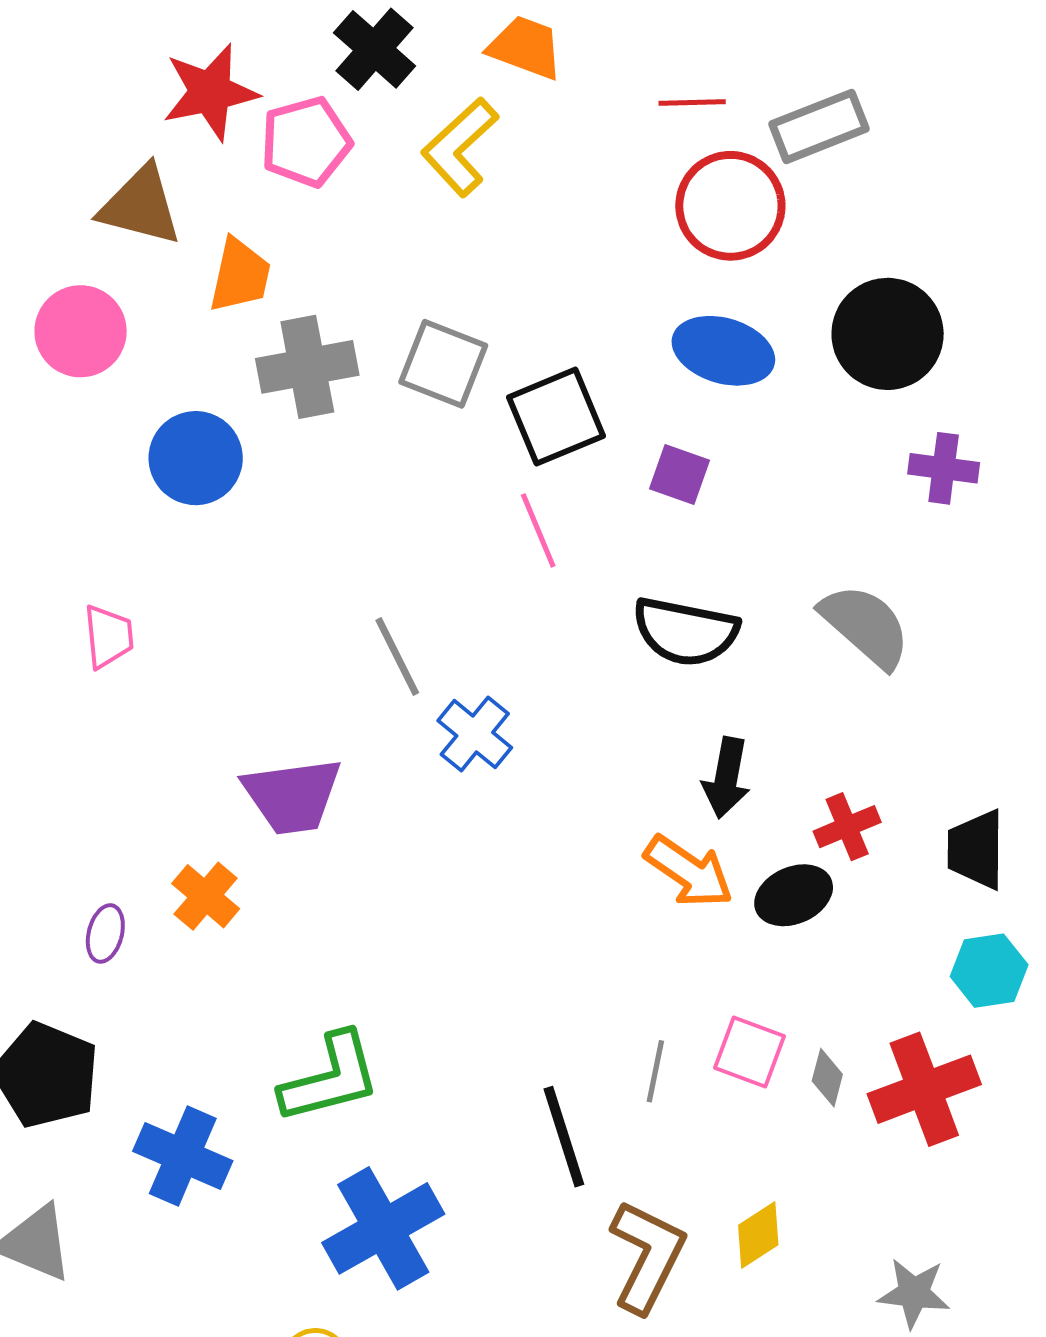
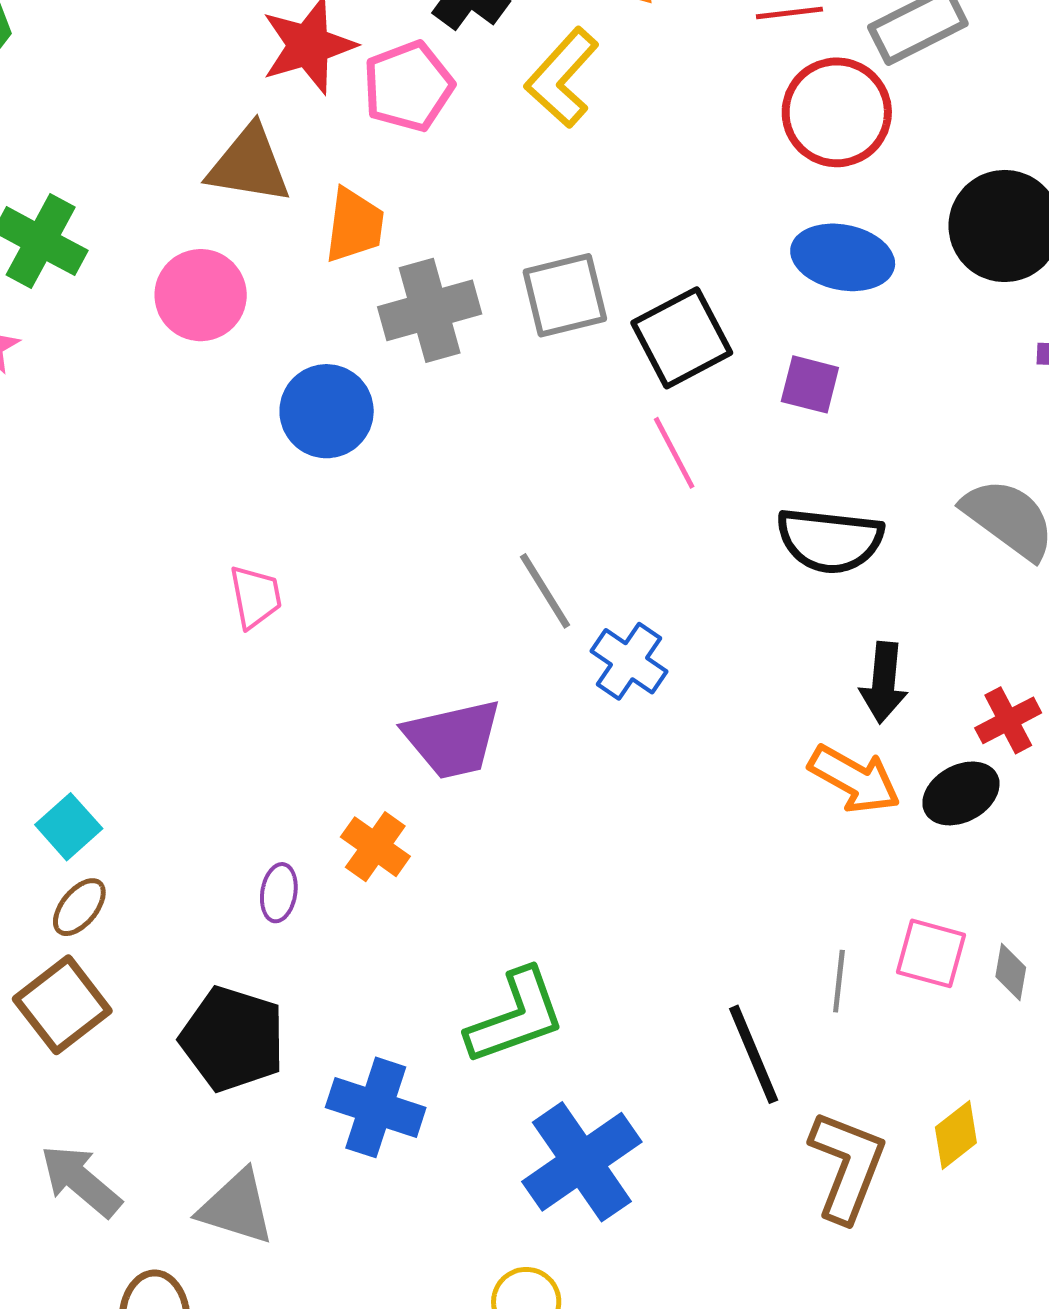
gray square: (443, 364) -> (565, 295), turned -30

